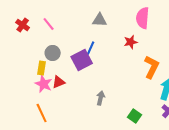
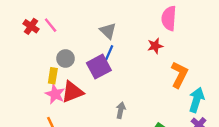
gray triangle: (100, 20) -> (108, 31), moved, turned 42
pink line: (49, 24) -> (51, 25), moved
red triangle: (59, 82) -> (72, 92), size x1.5

